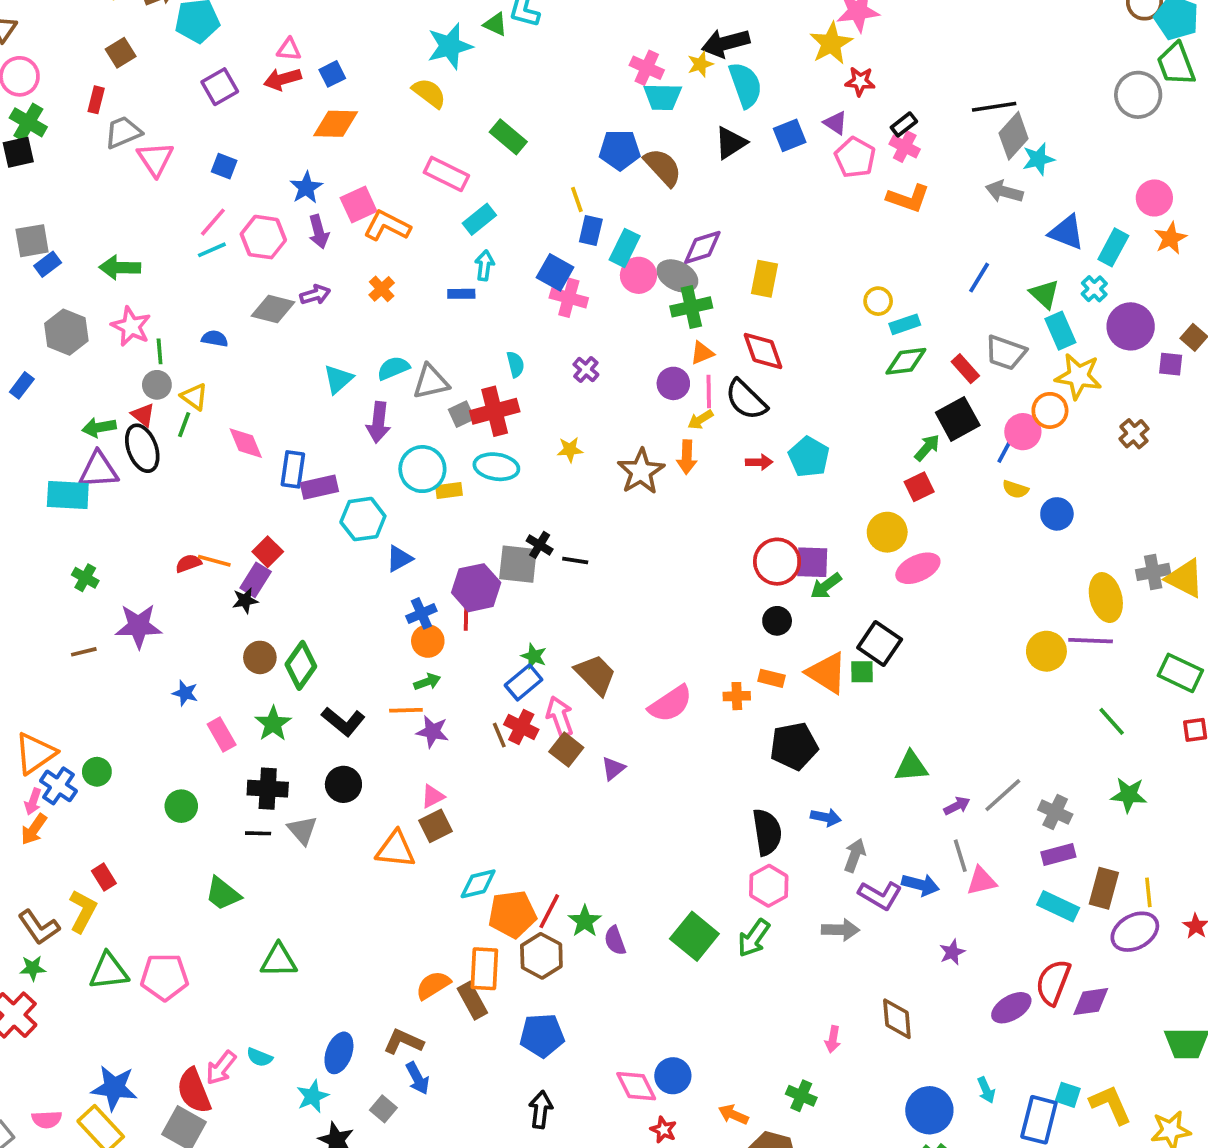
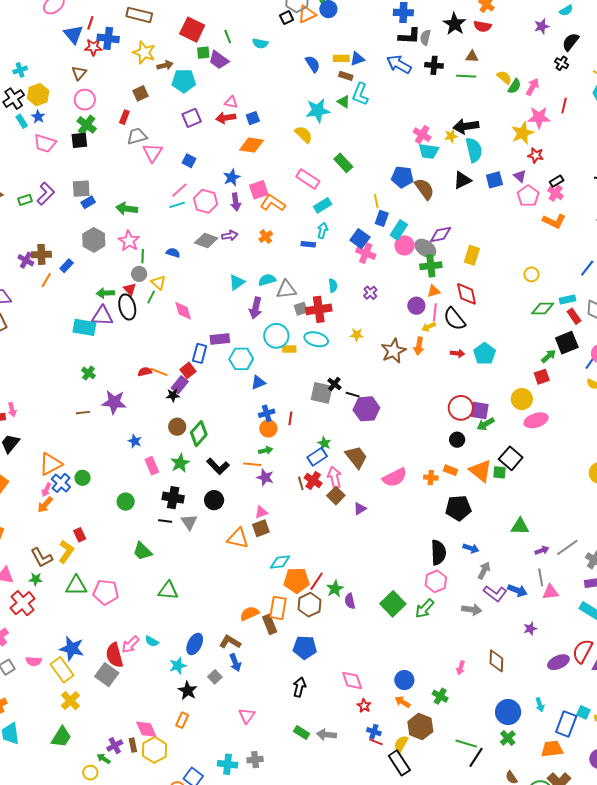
cyan rectangle: (905, 324) -> (567, 300), moved
blue rectangle: (293, 469) -> (200, 353), moved
purple hexagon: (476, 588) -> (366, 409), moved
blue circle: (673, 1076) -> (404, 680), moved

